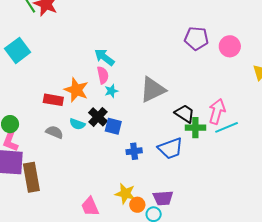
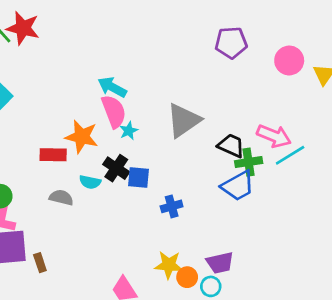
pink circle: (230, 46) -> (289, 61), moved
pink semicircle: (103, 75) -> (114, 111), size x1.4
pink arrow: (217, 111) -> (274, 136), turned 105
blue trapezoid: (170, 148) -> (238, 186), moved
brown rectangle: (31, 177) -> (40, 263), size x0.5

